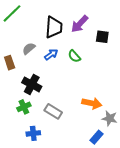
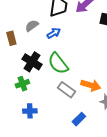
green semicircle: (74, 56) -> (58, 63), moved, size x1.6
gray rectangle: (53, 111) -> (66, 90), moved
blue rectangle: (97, 137) -> (79, 119), moved

